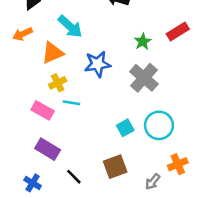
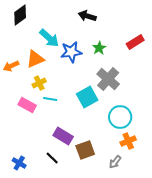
orange arrow: (23, 34) -> (11, 66), moved
green star: (143, 41) -> (99, 48), moved
blue star: (98, 64) -> (71, 52), moved
cyan square: (125, 128) -> (87, 97), moved, size x1.5
purple rectangle: (48, 149) -> (63, 136), moved
orange cross: (178, 164) -> (128, 141), moved

